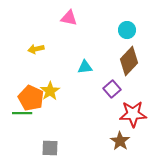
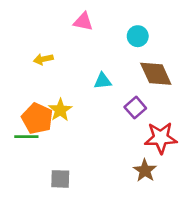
cyan circle: (127, 30) -> (138, 36), moved
brown diamond: (129, 61) -> (156, 74), turned -68

